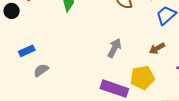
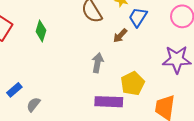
brown arrow: (157, 48) -> (120, 36), moved

